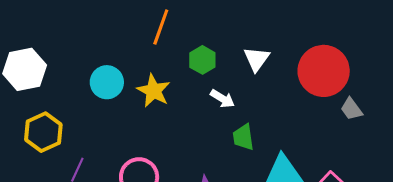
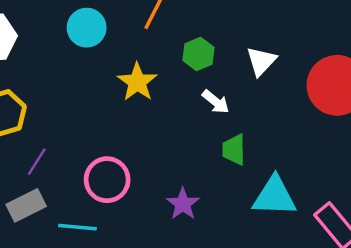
cyan circle: (107, 82) -> (87, 28), moved

